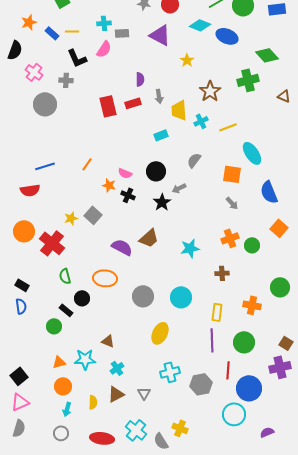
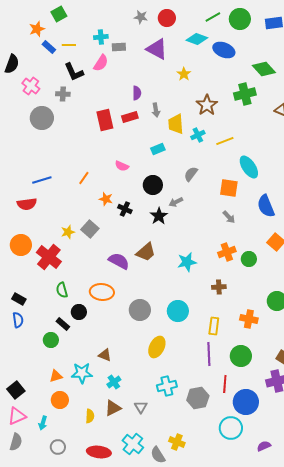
orange star: (29, 22) -> (37, 29), moved
pink semicircle: (125, 173) -> (122, 166), moved
cyan arrow: (67, 409) -> (43, 423), moved

